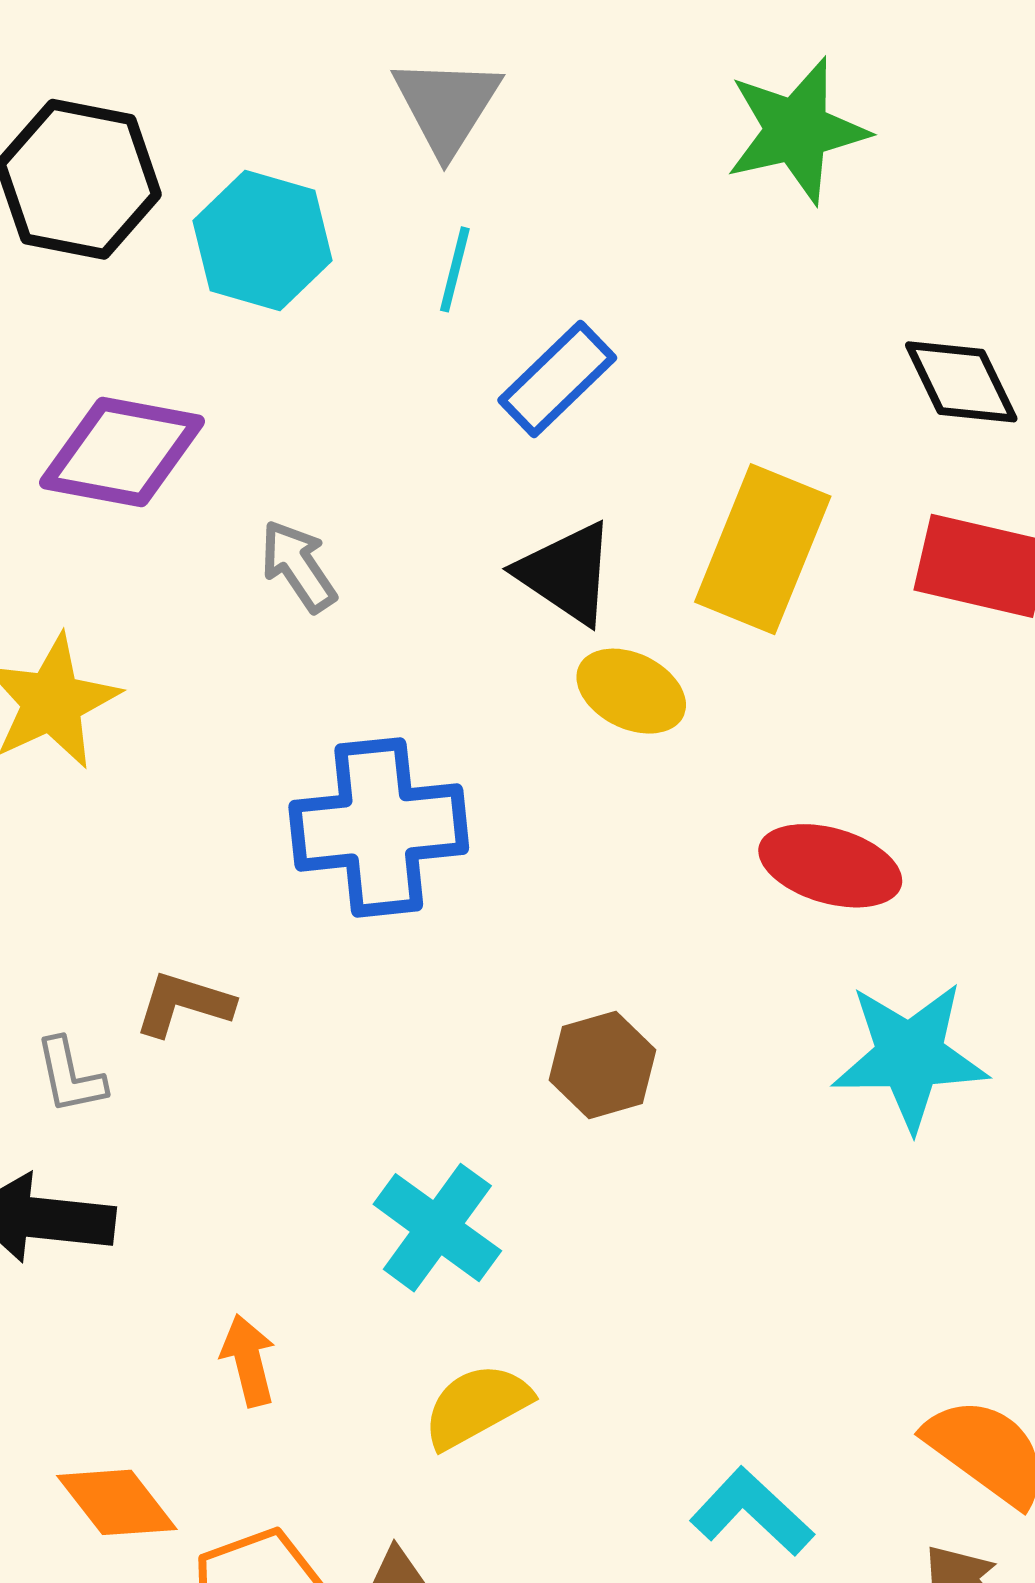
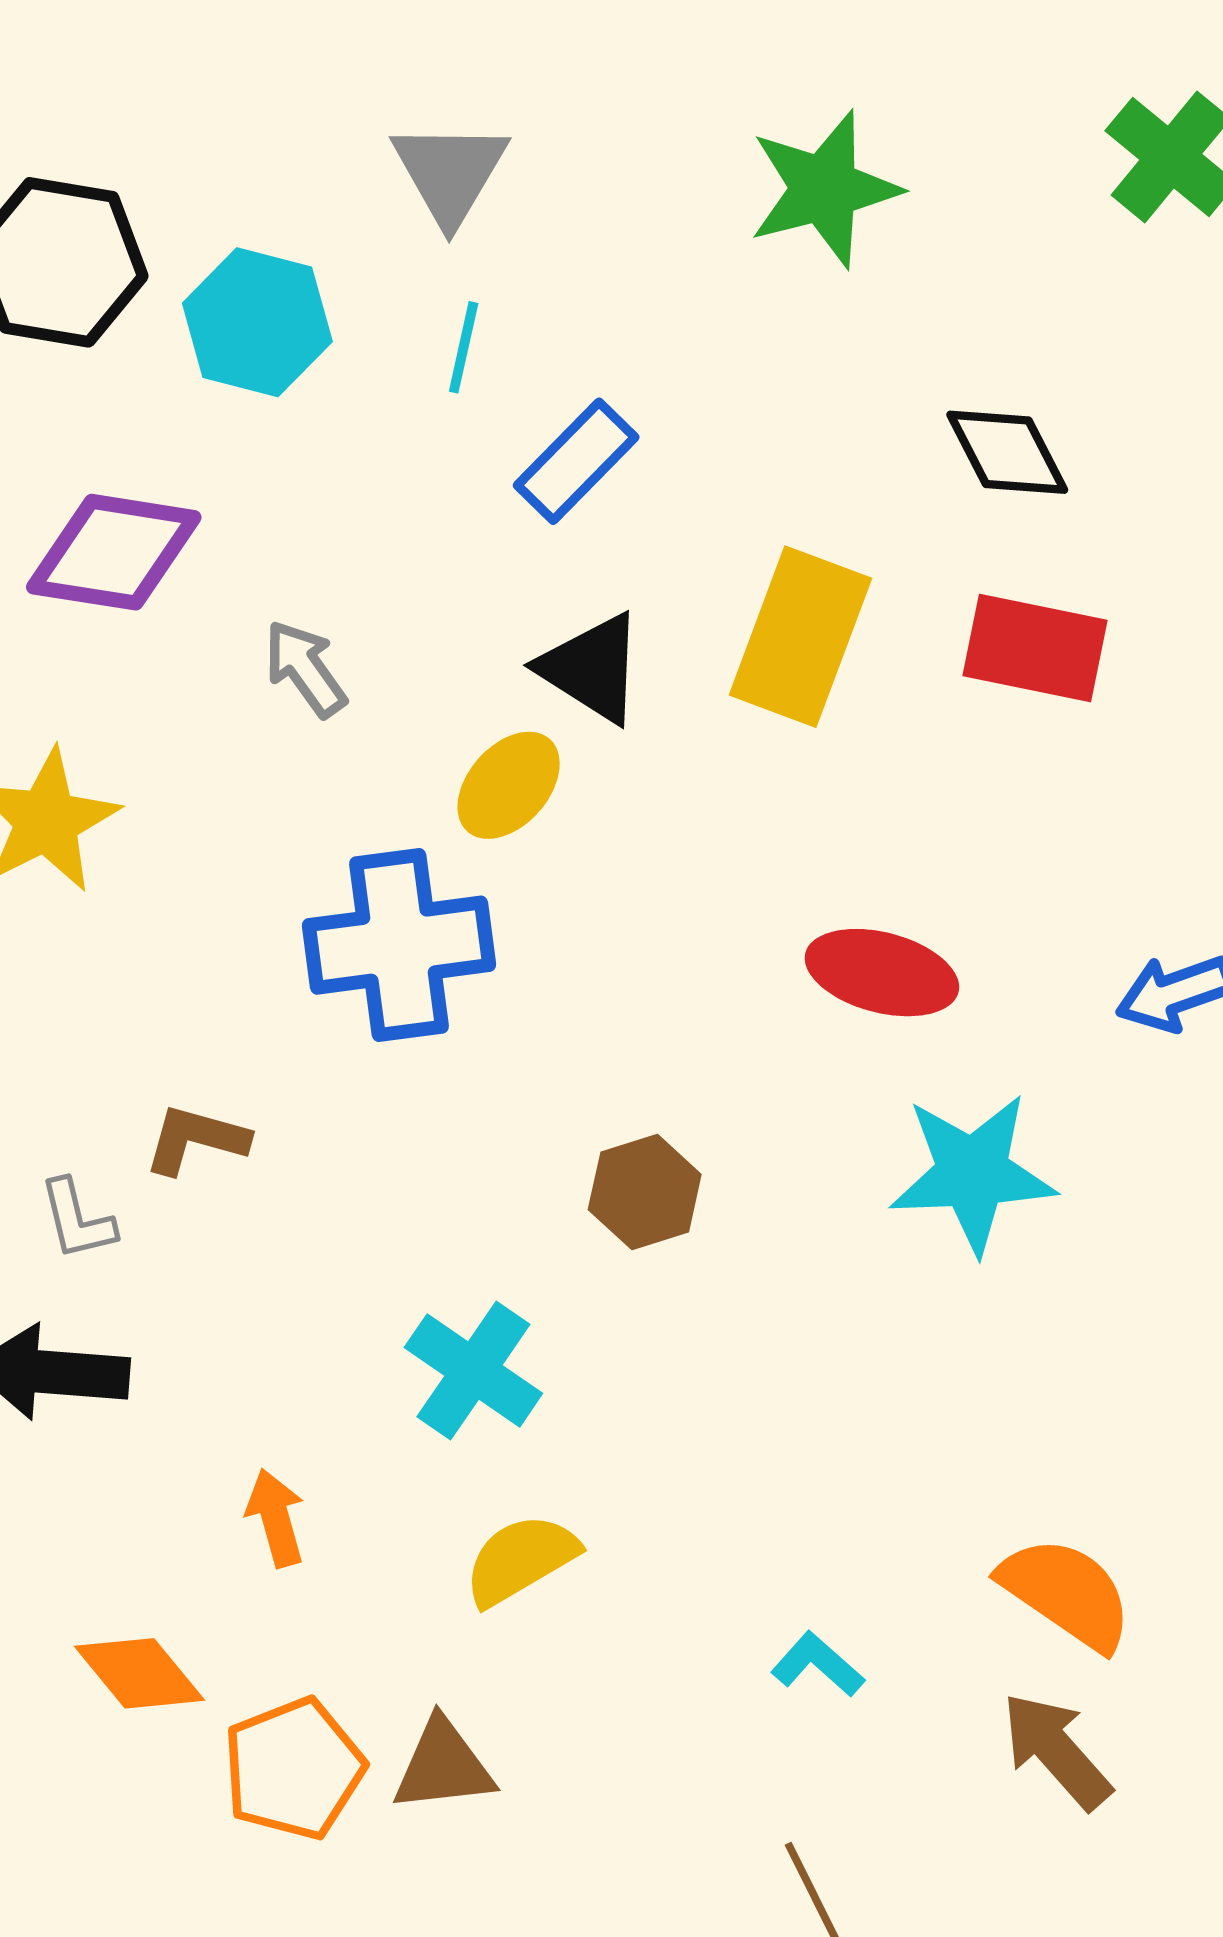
yellow ellipse: (631, 691) -> (509, 785), moved, turned -73
cyan L-shape: (752, 1512) -> (818, 1664), size x0.7

